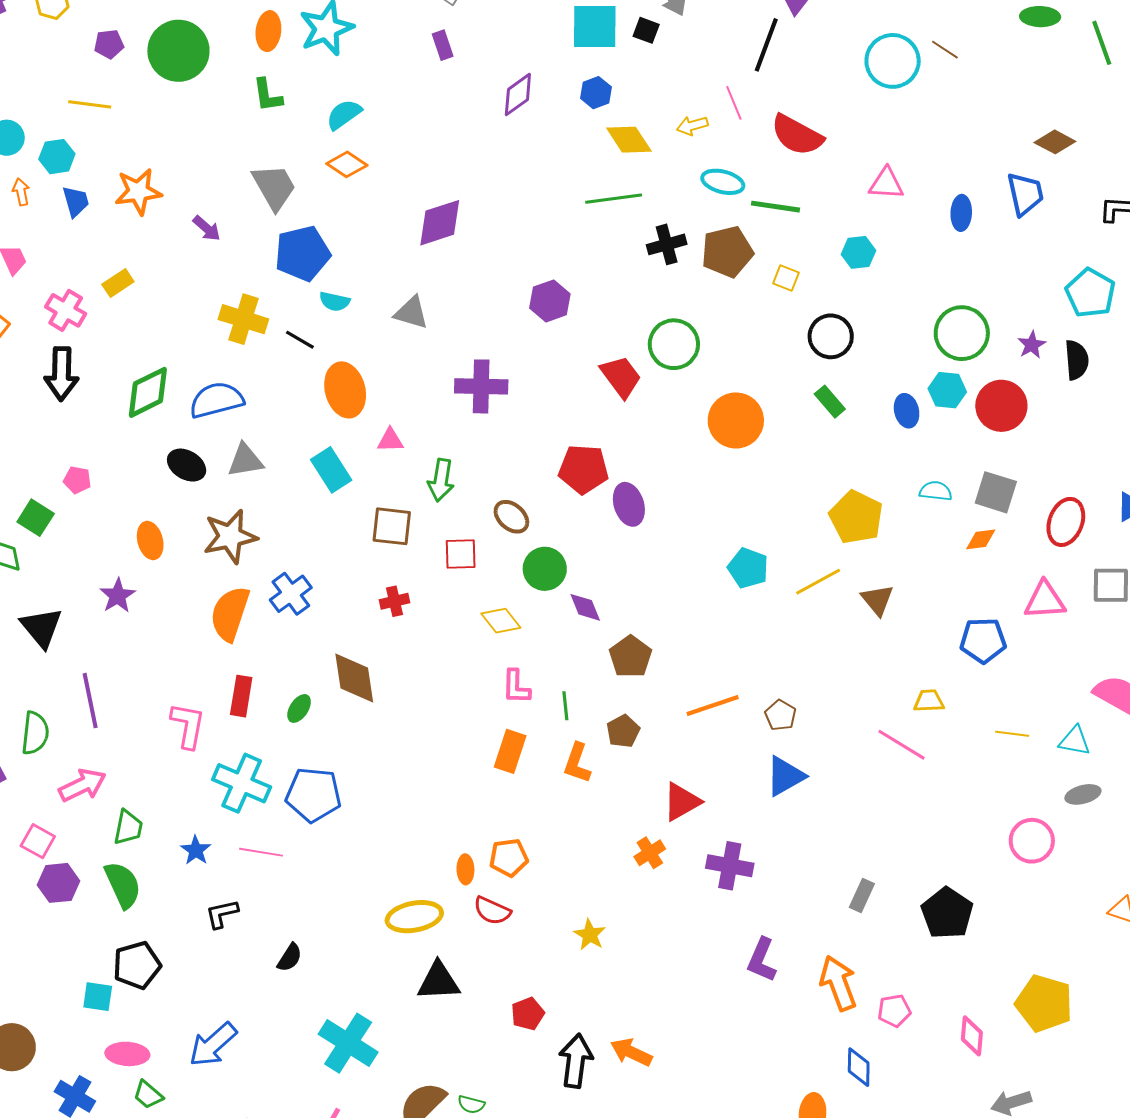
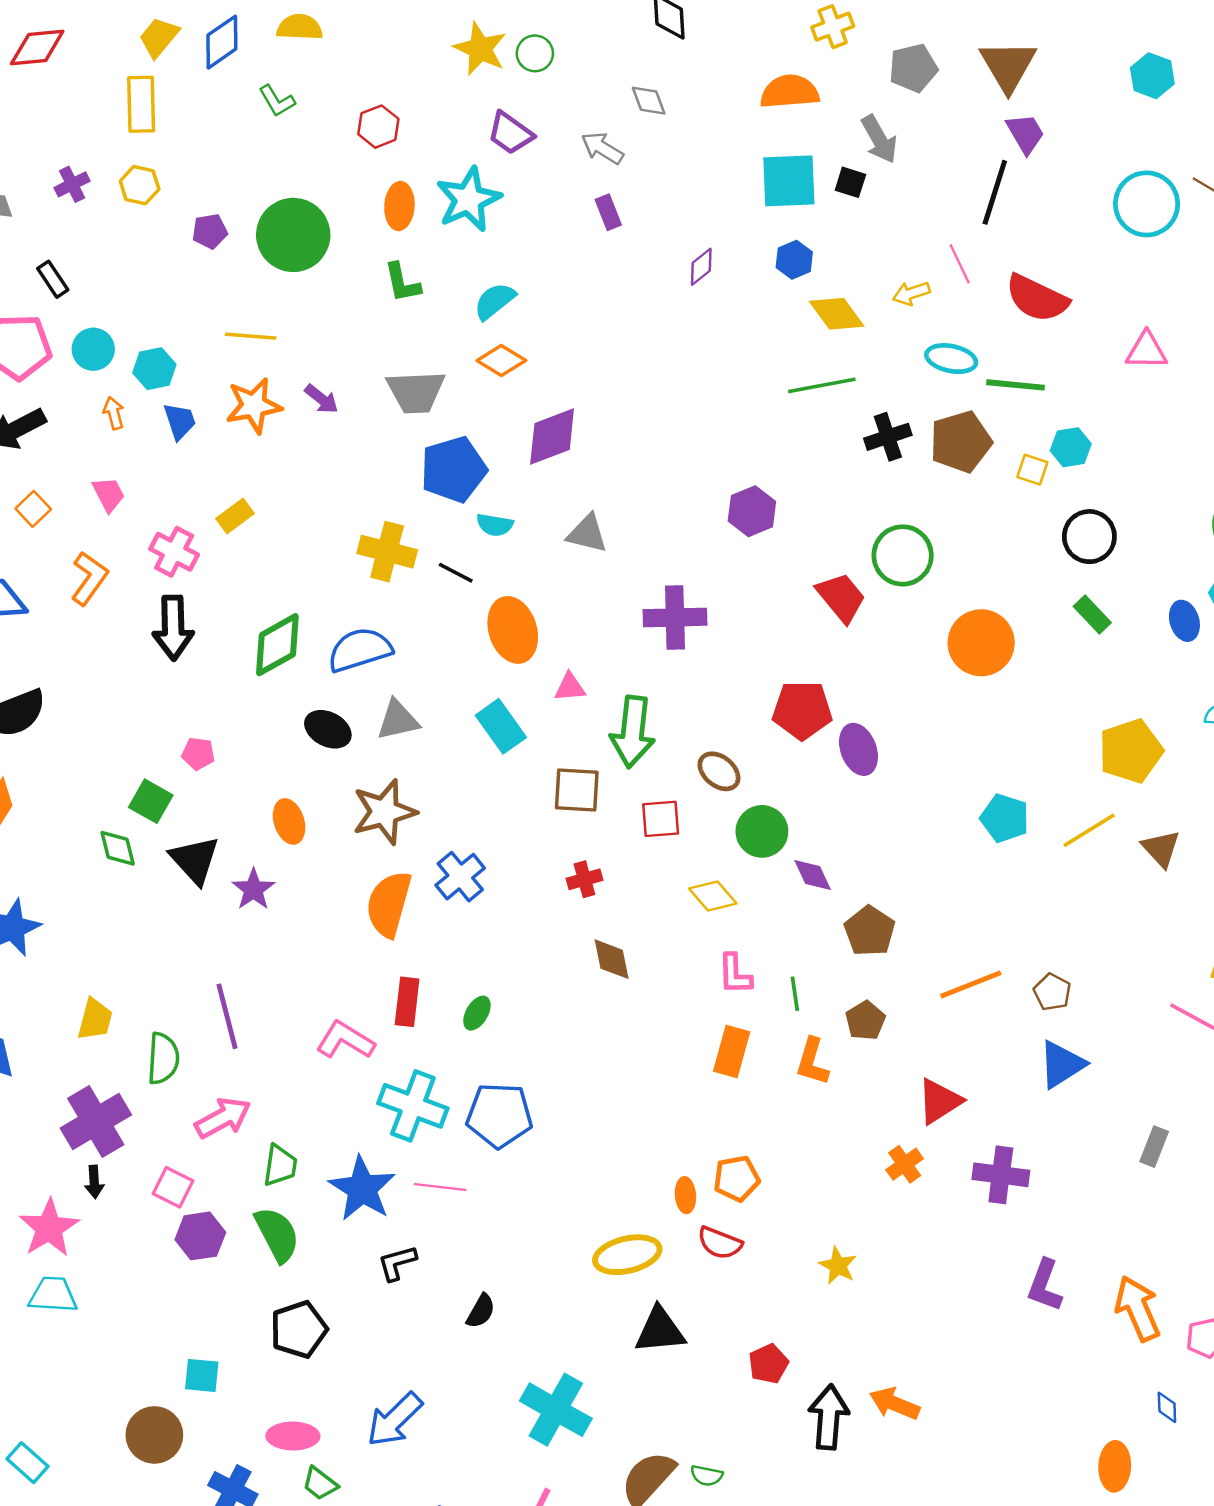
purple diamond: (518, 95) -> (701, 267), size x0.7
yellow line: (90, 104) -> (251, 336), moved
gray trapezoid: (274, 187) -> (416, 392), turned 120
purple diamond: (440, 223) -> (552, 437), moved
purple arrow: (207, 228) -> (322, 399), moved
cyan hexagon: (859, 252) -> (1071, 447), moved
green arrow: (441, 480) -> (633, 732), size x1.4
yellow pentagon: (856, 517) -> (1131, 751), turned 30
black triangle: (41, 627) -> (195, 860), moved
brown diamond: (354, 678) -> (612, 959), moved, size x0.7
pink L-shape: (188, 725) -> (345, 1040), turned -66
blue star: (196, 850) -> (362, 1189), size x1.8
gray rectangle: (862, 896) -> (1154, 1147), moved
cyan square: (98, 997) -> (202, 1375), moved
blue diamond: (859, 1067) -> (1167, 1407), size x0.7

